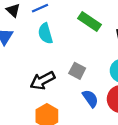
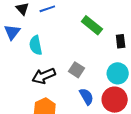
cyan semicircle: (45, 33) -> (36, 45), moved

